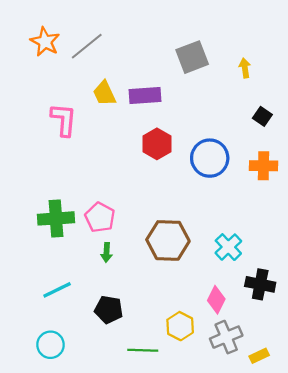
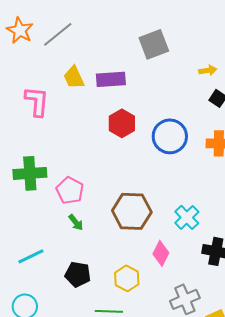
yellow arrow: (245, 68) -> (208, 70), moved, turned 90
green cross: (56, 218) -> (30, 173), moved
green arrow: (106, 253) -> (76, 222), turned -42
pink diamond: (216, 300) -> (161, 253), moved
yellow hexagon: (180, 326) -> (127, 278), moved

